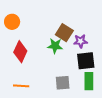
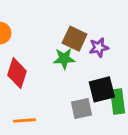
black square: (86, 61) -> (102, 89), moved

